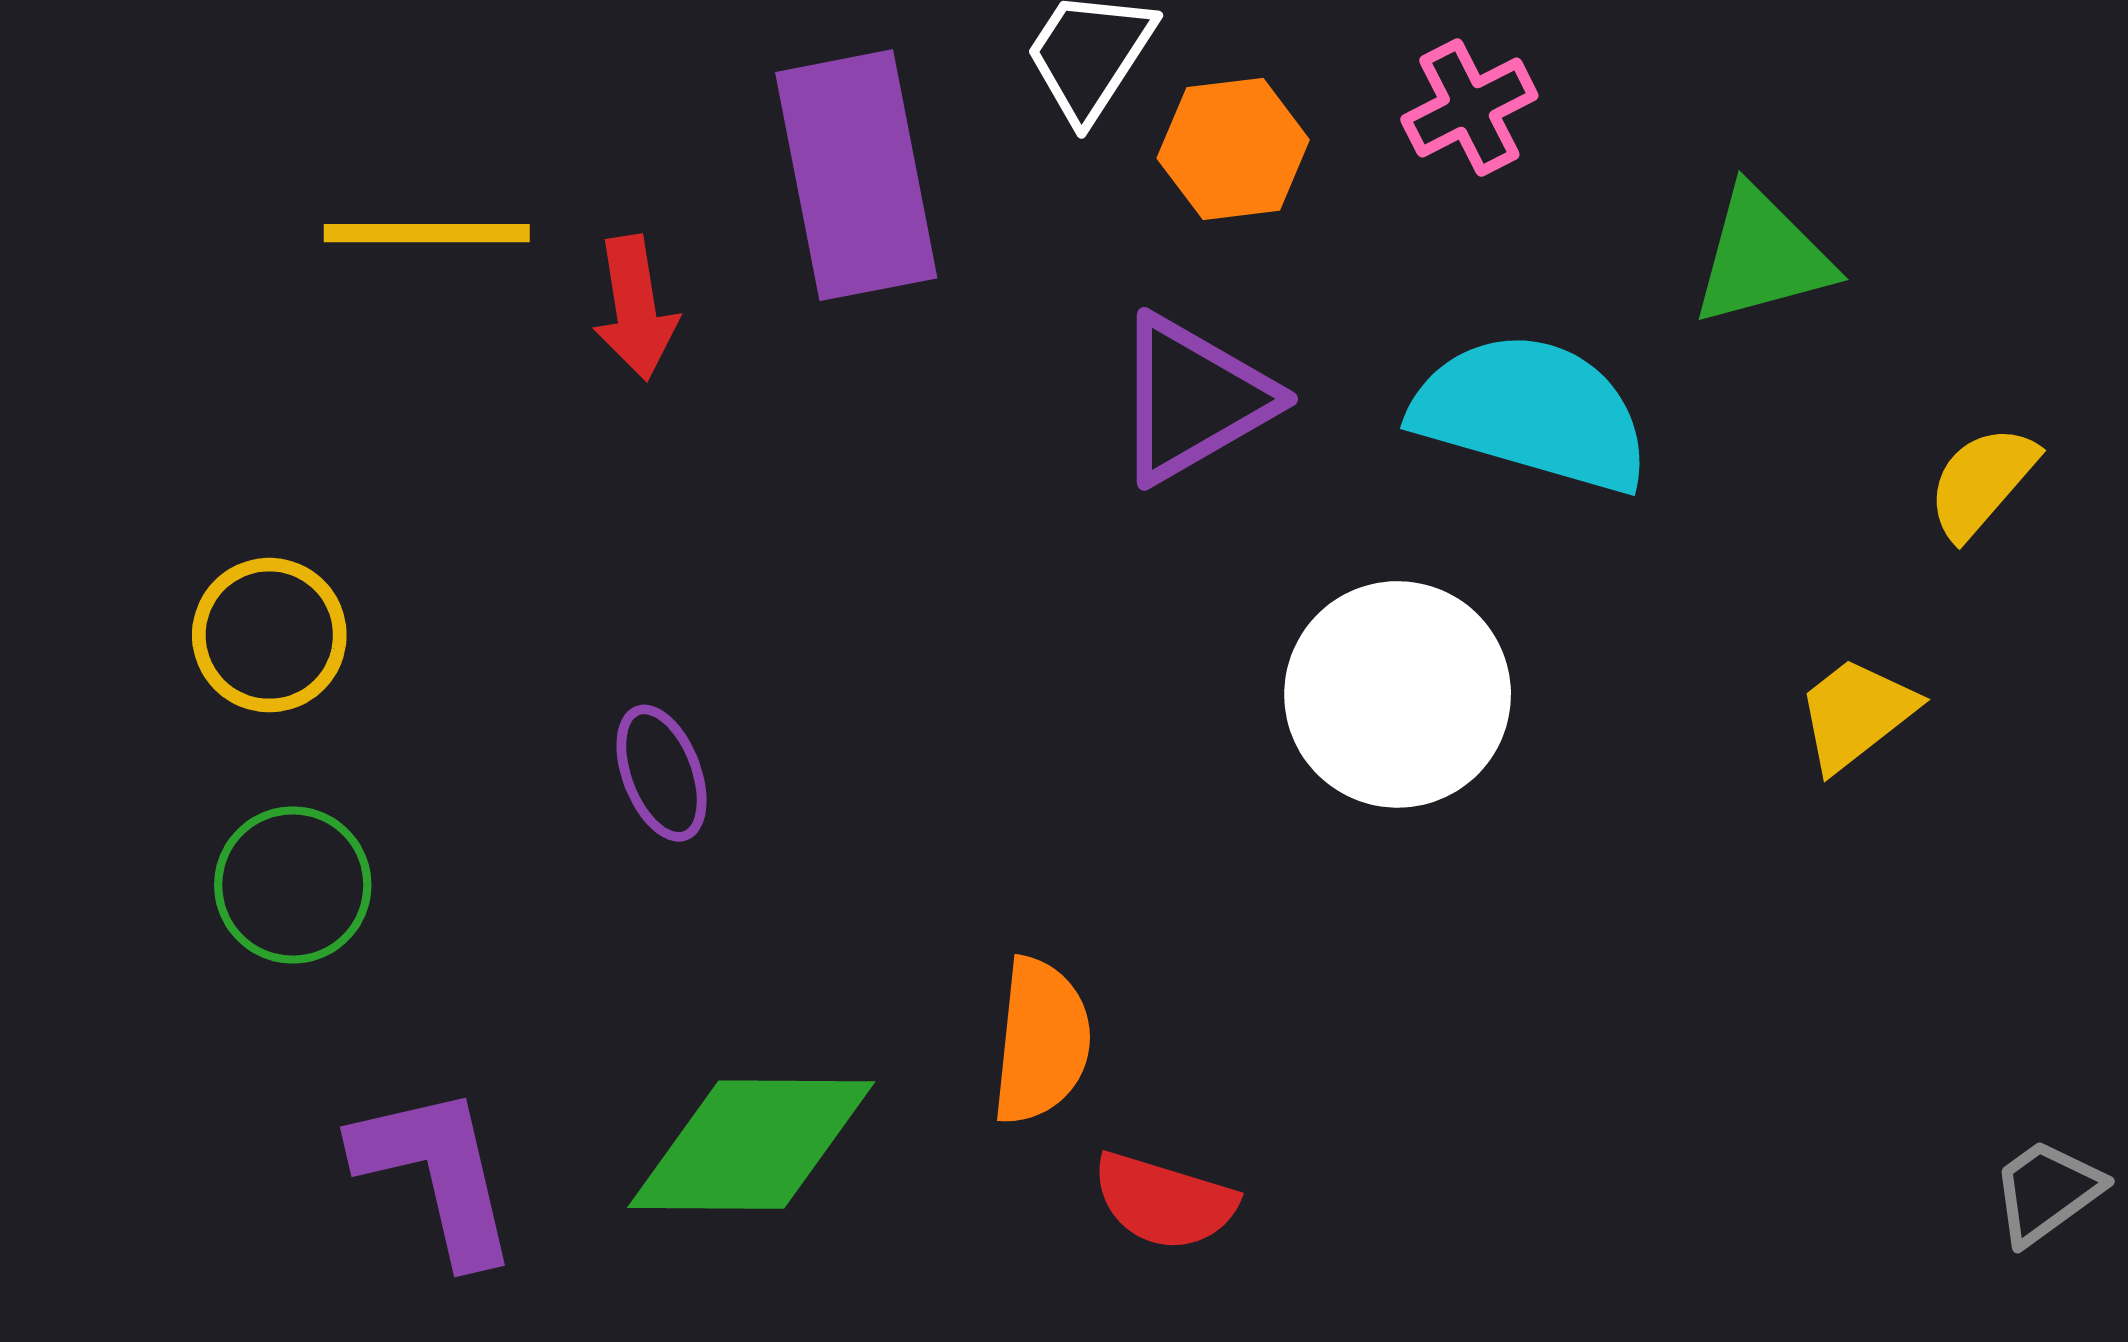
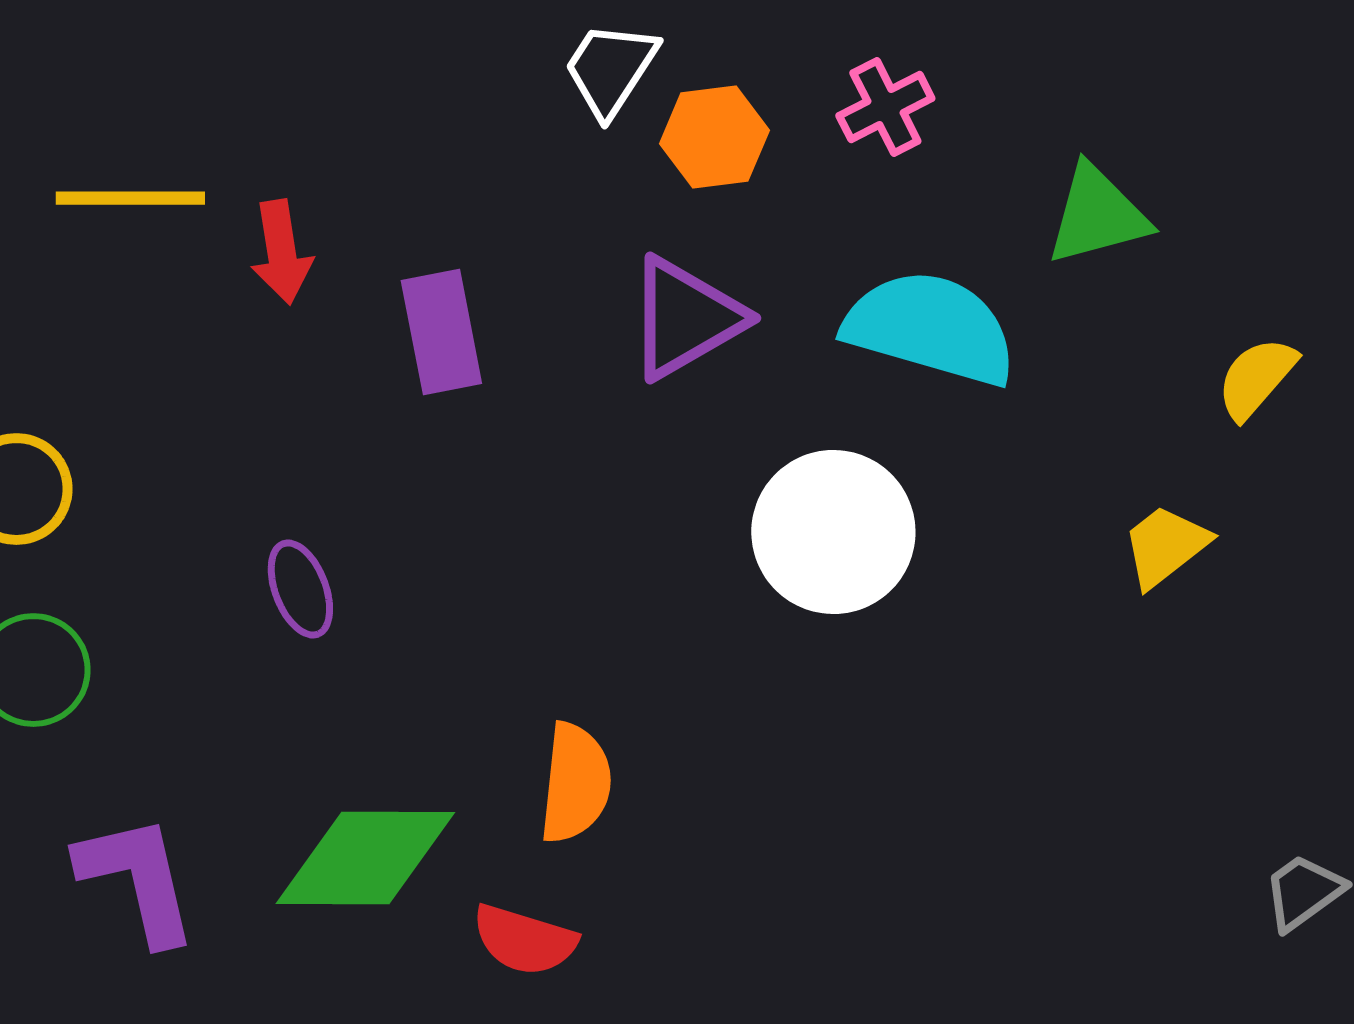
purple rectangle: (856, 175) -> (441, 332), moved, size x0.7
red semicircle: (1164, 1201) -> (524, 940), moved

